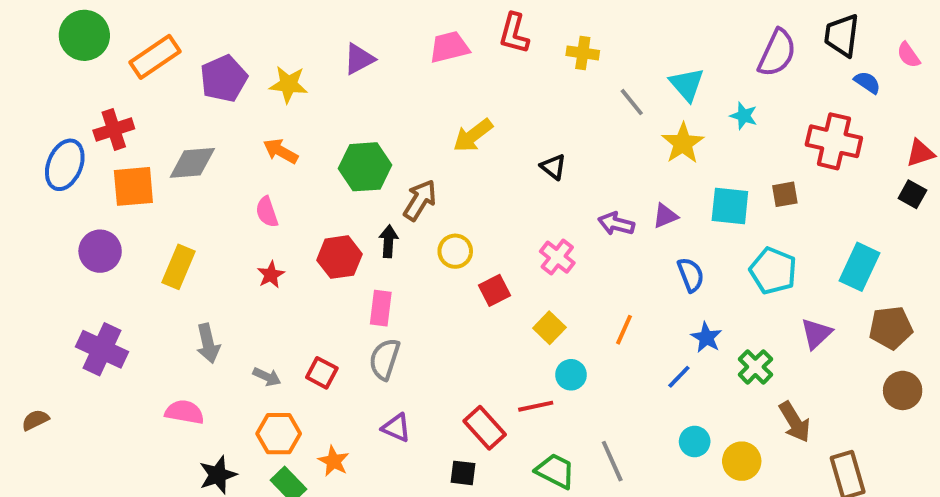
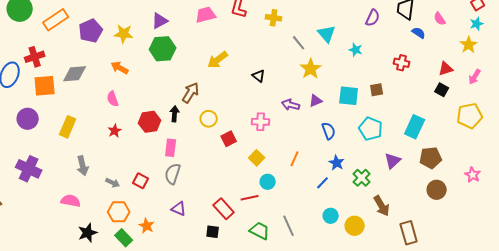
purple semicircle: (777, 53) -> (373, 18), size x0.7
red cross: (834, 141) -> (402, 63), size x0.6
yellow star: (683, 143) -> (311, 69), moved
green hexagon: (365, 167) -> (163, 49), moved
pink cross: (557, 257) -> (261, 122), turned -36

